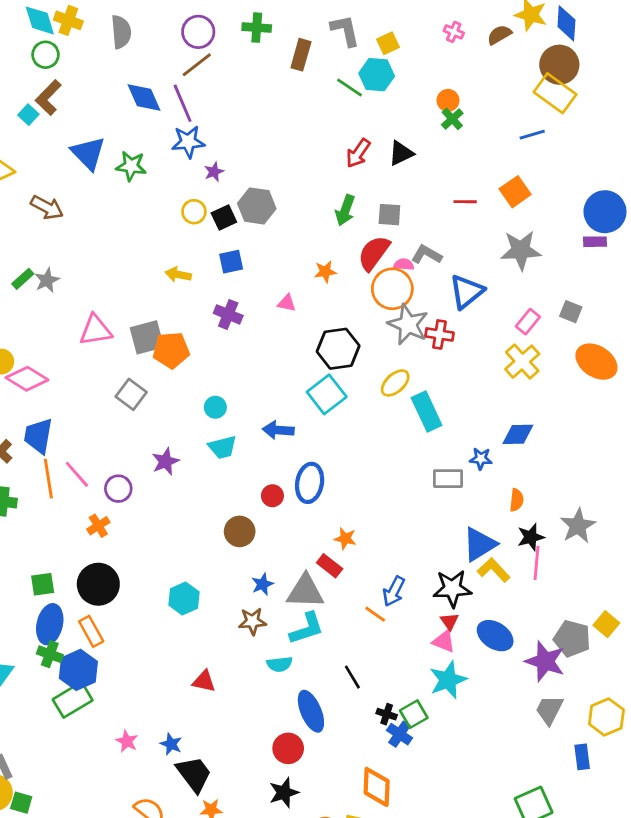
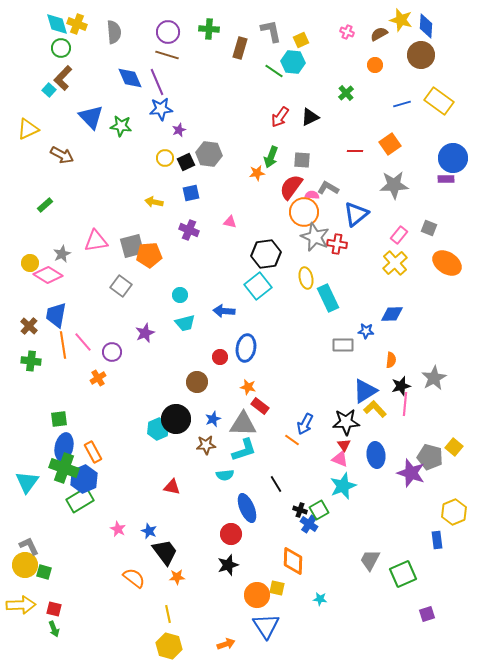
brown line: (197, 65) -> (167, 55), turned 55
yellow rectangle: (555, 93) -> (439, 101), moved
orange circle: (448, 100) -> (375, 65), moved
orange star: (325, 272) -> (257, 173), moved
gray star: (47, 280) -> (62, 254), moved
yellow ellipse: (395, 383) -> (306, 278), turned -60
orange star: (345, 539) -> (248, 387), moved
black circle: (98, 584) -> (176, 419), moved
blue ellipse: (495, 636) -> (376, 455), turned 50
green cross: (50, 654) -> (64, 468), size x1.6
gray trapezoid: (549, 710) -> (370, 560), moved

